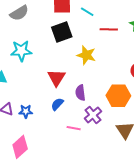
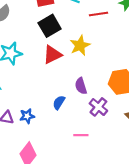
yellow star: (86, 55) -> (80, 45), turned -30
red triangle: (56, 78) -> (52, 55), moved, turned 42
pink line: (74, 128) -> (81, 135), moved

